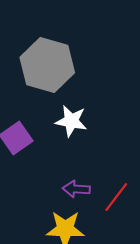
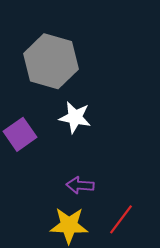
red line: (116, 197) -> (121, 219), moved

